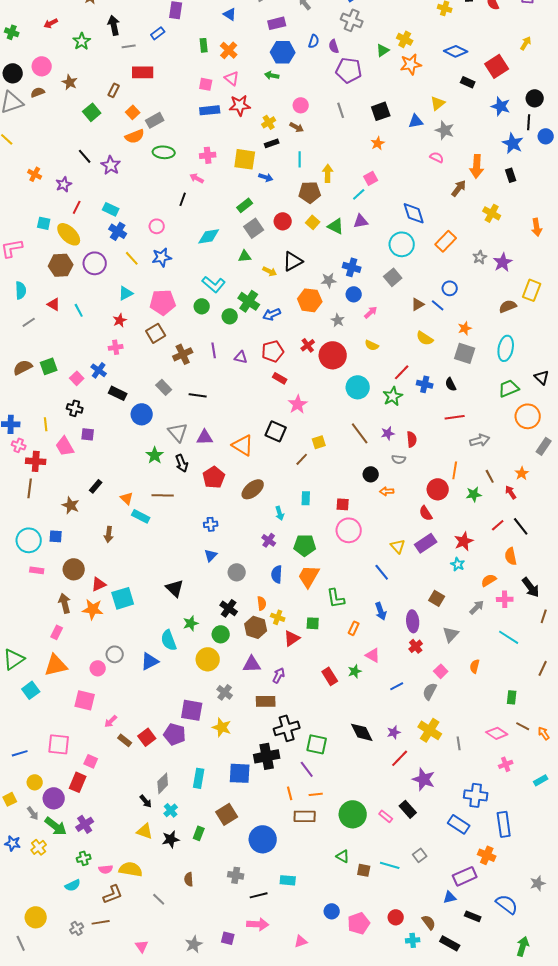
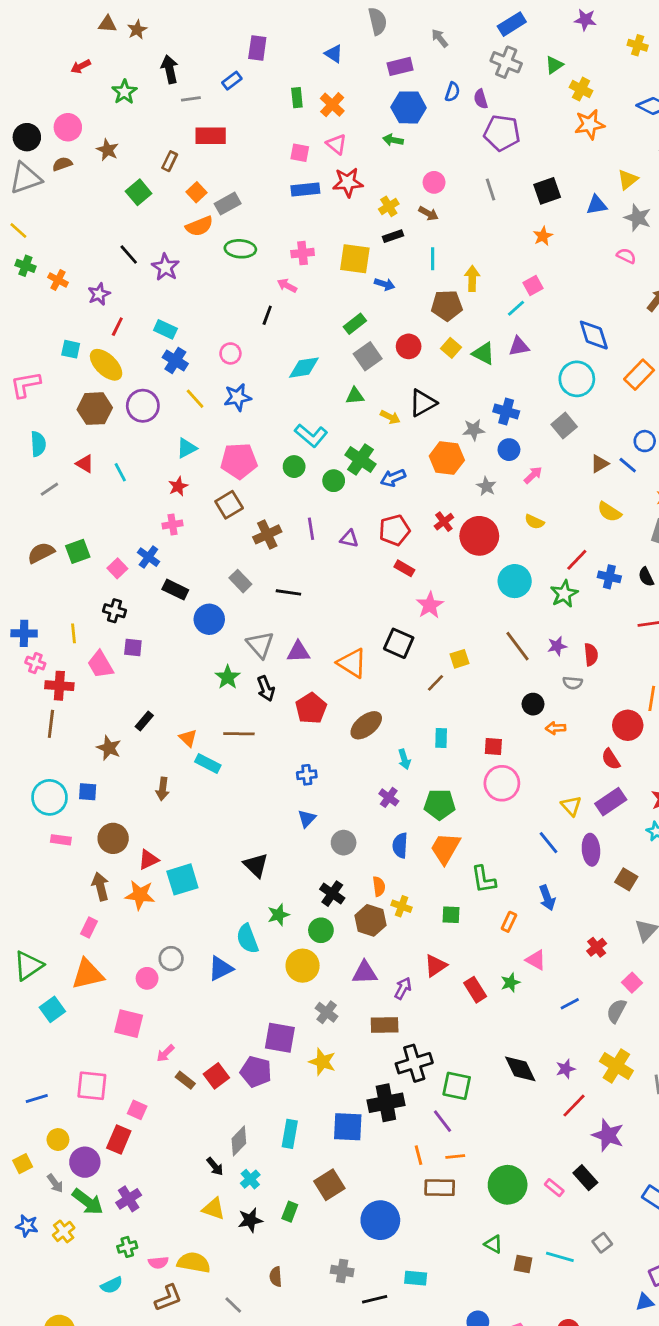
green cross: (12, 32) -> (25, 266), moved
green triangle: (383, 50) -> (554, 65), moved
purple ellipse: (413, 621) -> (591, 850), moved
red triangle: (292, 638) -> (435, 966), moved

